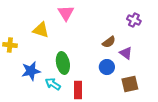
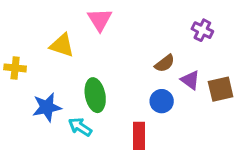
brown square: (130, 84) -> (221, 89), moved
red rectangle: (78, 90) -> (139, 136), moved

